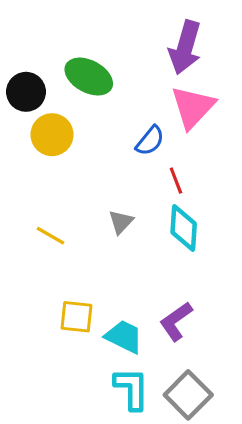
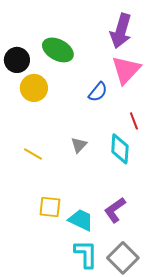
red line: (176, 181) -> (134, 121), moved

